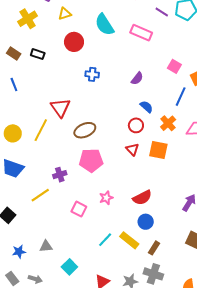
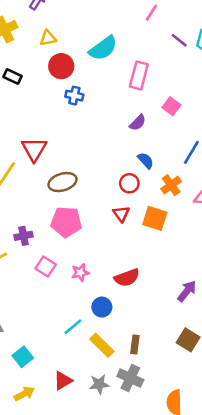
yellow triangle: (65, 14) -> (48, 38), moved
cyan semicircle: (104, 25) -> (103, 48), turned -100
pink rectangle: (141, 33) -> (139, 75), moved, turned 75
pink square: (174, 66) -> (171, 106), moved
blue cross: (92, 74) -> (74, 96), moved
pink square: (79, 209) -> (46, 266), moved
blue circle: (146, 222) -> (102, 307), moved
yellow rectangle: (129, 240) -> (102, 345), moved
brown rectangle: (154, 248) -> (135, 344), turned -32

